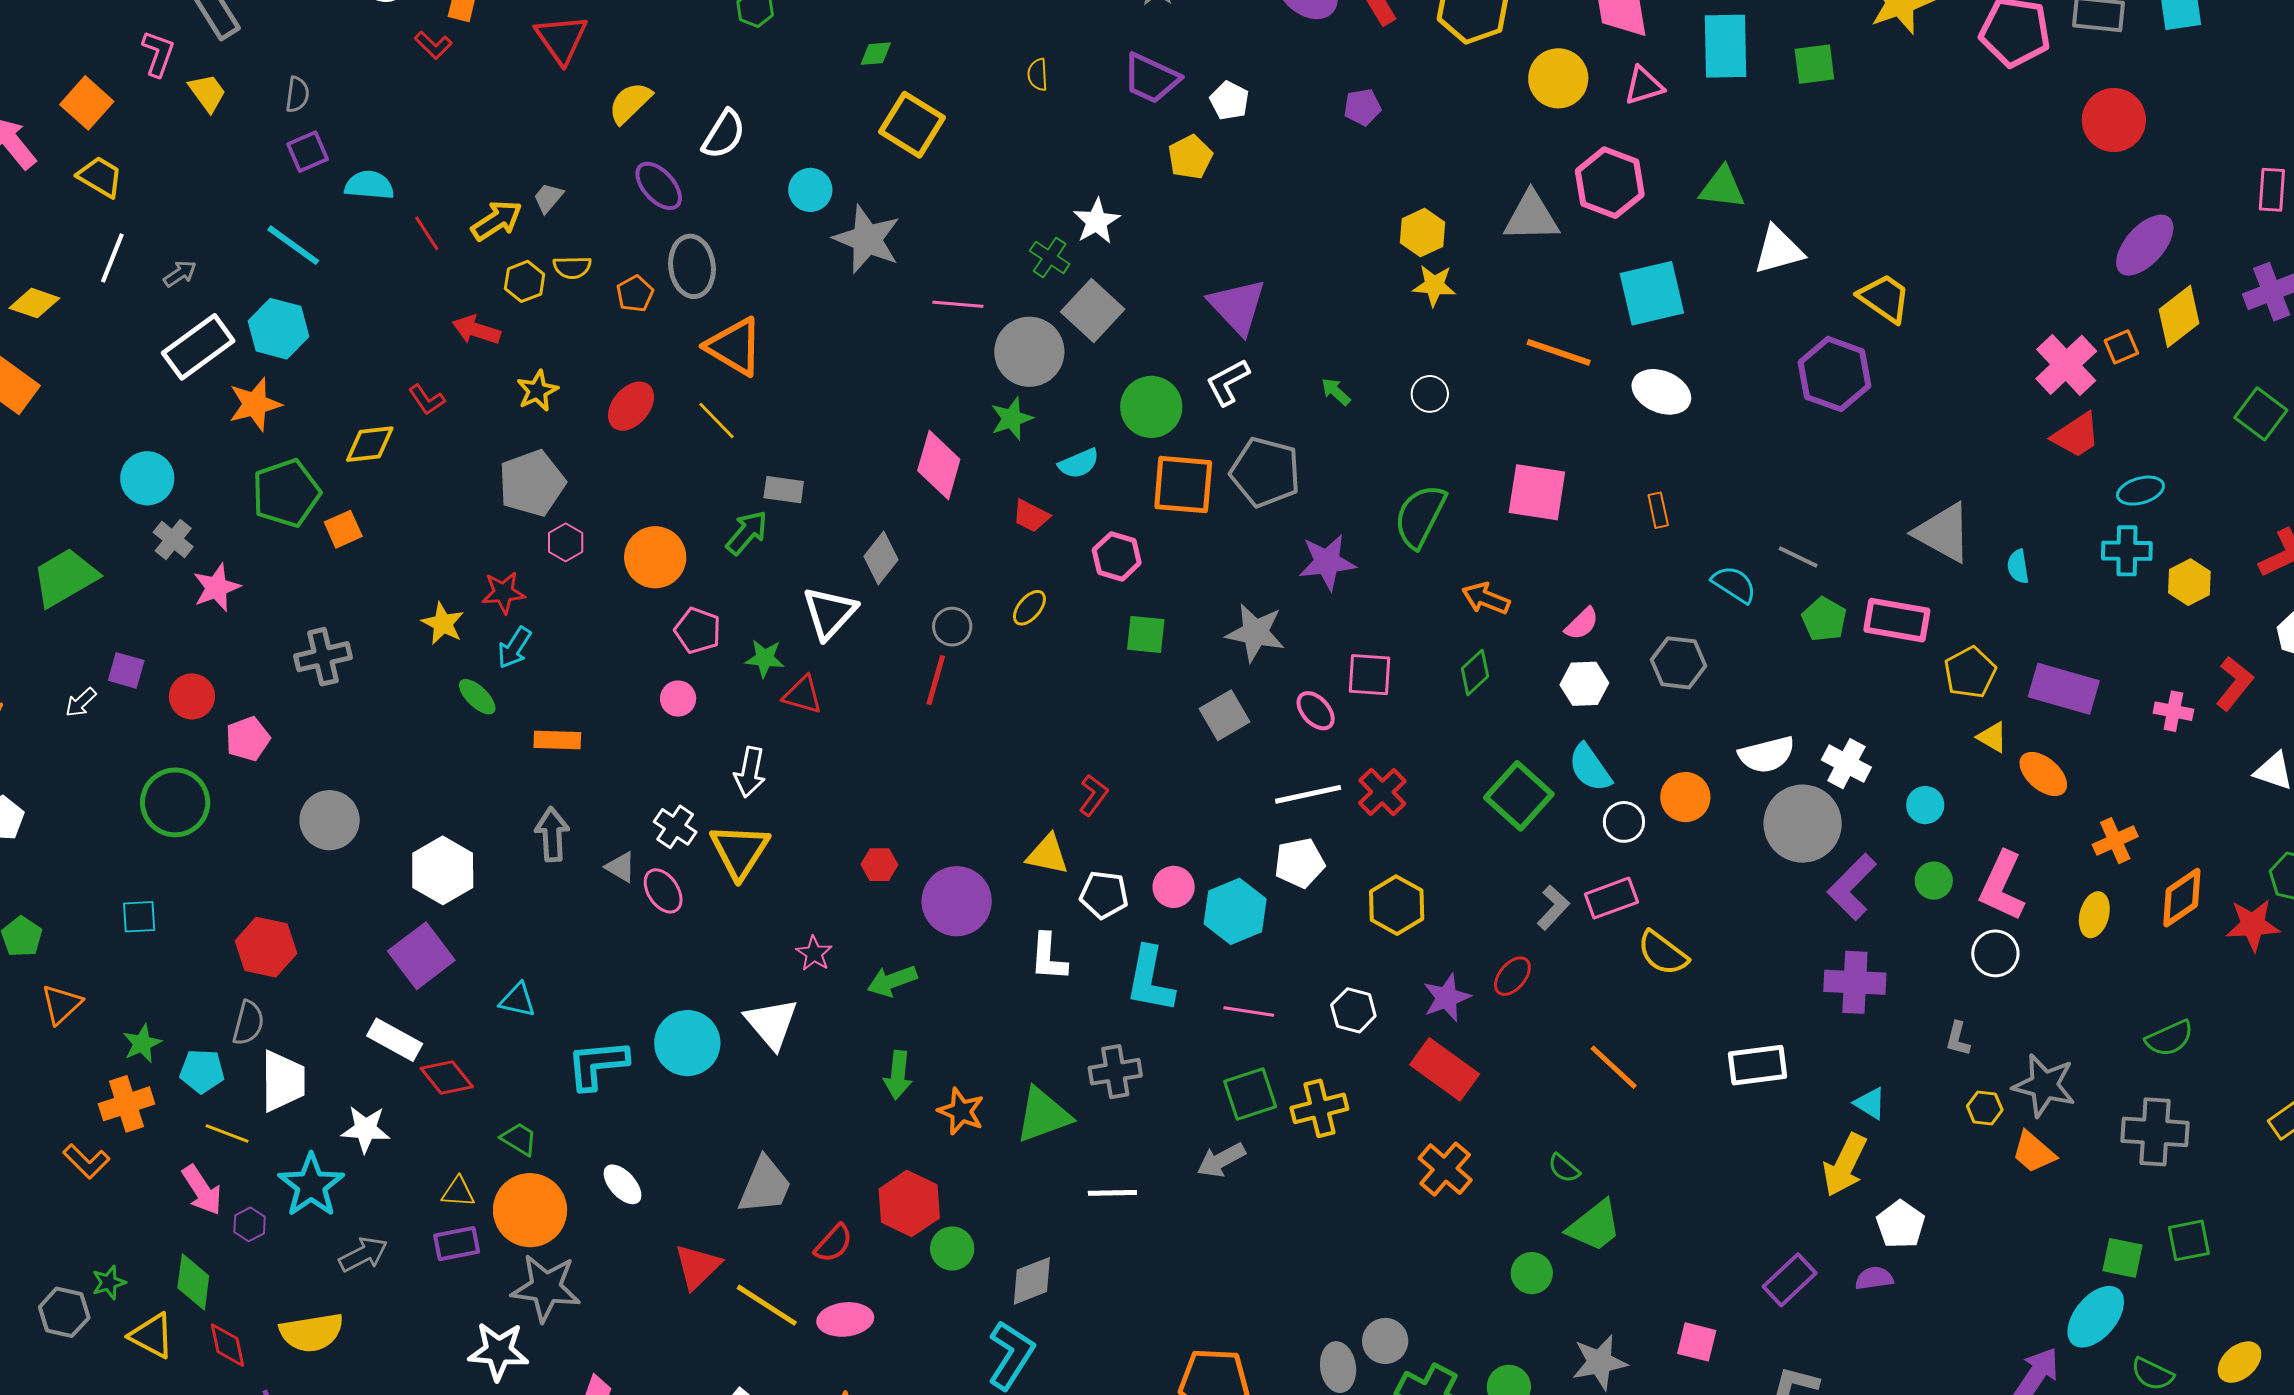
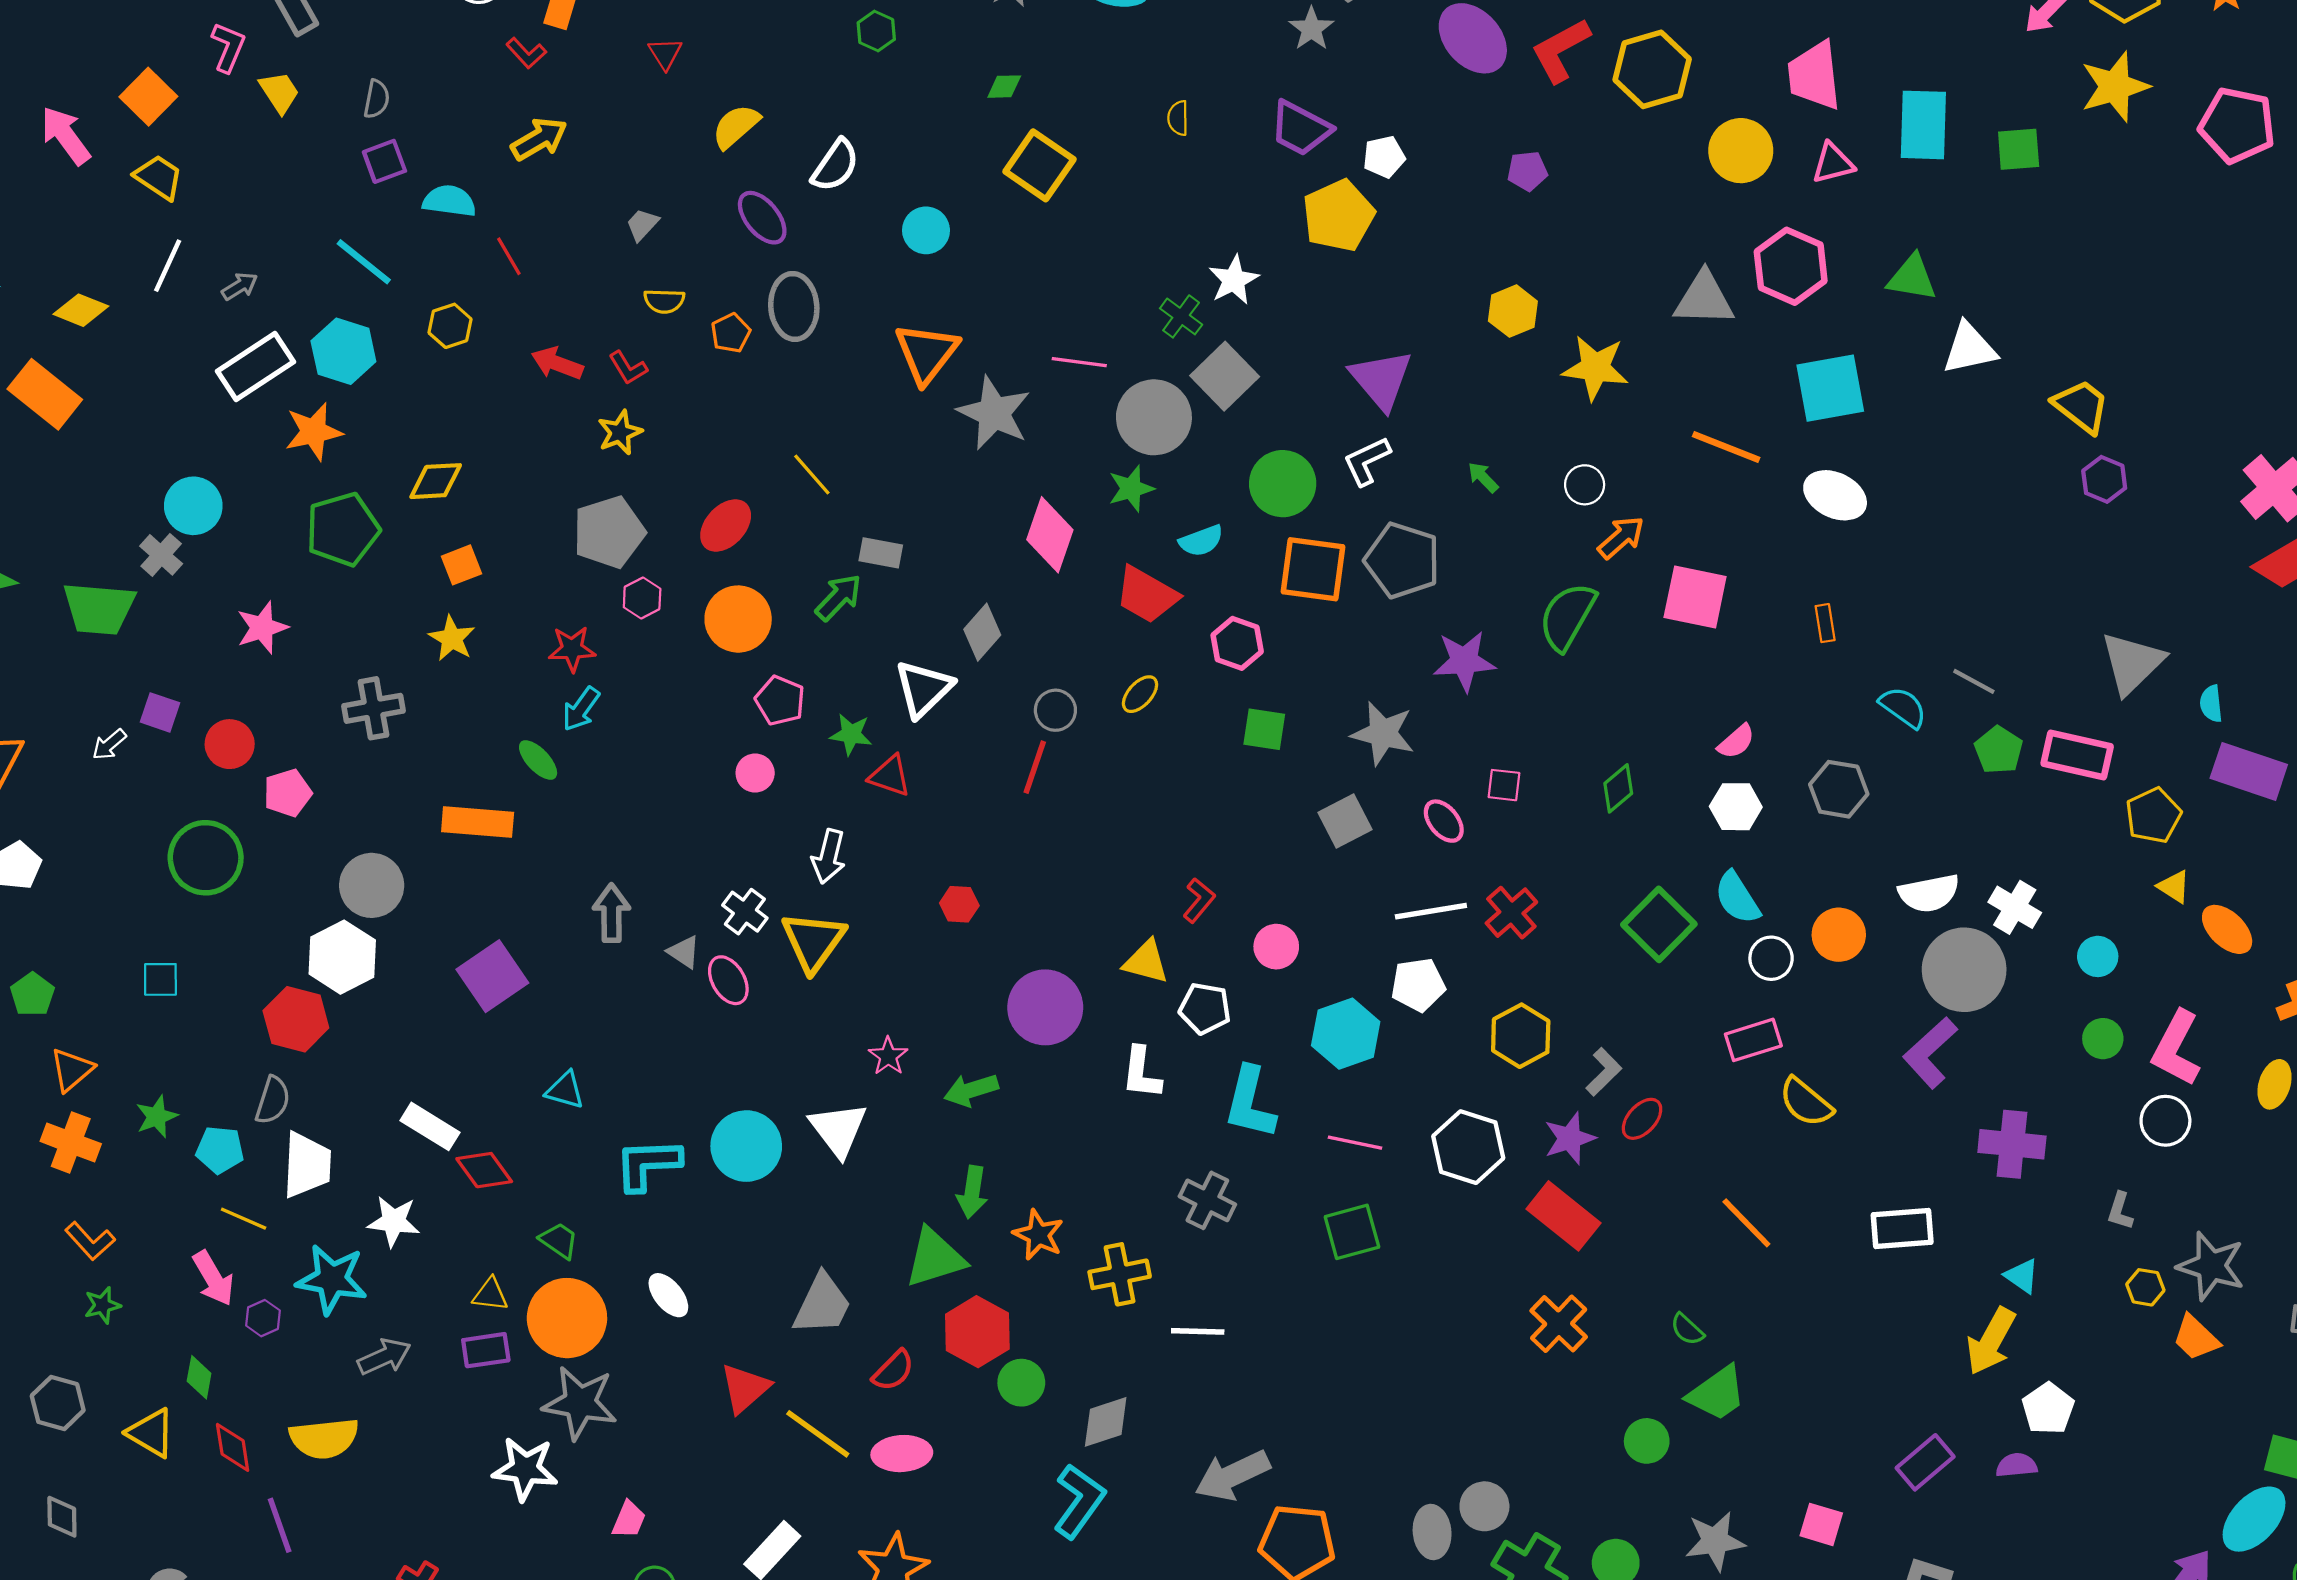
red triangle: (561, 39) -> (665, 53), size x0.6
white pentagon: (1229, 101) -> (1384, 157), turned 30
yellow pentagon: (1190, 157) -> (1339, 216), size x1.5
yellow arrow: (497, 220) -> (539, 139), moved
yellow hexagon: (1423, 233) -> (1513, 311), moved
gray star: (867, 239) -> (994, 413), moved
yellow hexagon: (525, 281) -> (450, 326), moved
yellow star: (1434, 285) -> (1595, 368), size x1.4
orange triangle: (734, 347) -> (927, 353), moved, turned 34
purple hexagon: (1834, 374) -> (2104, 479), moved, size x0.6
red L-shape: (427, 400) -> (628, 368), moved
red ellipse: (631, 406) -> (726, 525), moved
red trapezoid: (1031, 516) -> (1147, 595), size x1.6
orange square: (343, 529) -> (462, 565), moved
gray triangle: (1943, 533) -> (2132, 663), turned 44
gray cross: (173, 540) -> (161, 555), moved
green trapezoid: (65, 577) -> (99, 608), turned -148
orange arrow: (1486, 598) -> (1621, 537), moved, turned 114
yellow star: (443, 623) -> (452, 638), moved
pink square: (1370, 675) -> (1504, 785), size x0.7
purple rectangle: (2064, 689) -> (2249, 771), moved
orange rectangle: (557, 740) -> (478, 822), moved, size x1.4
red hexagon: (879, 865) -> (959, 904), moved
white hexagon: (443, 870) -> (342, 957), moved
pink circle: (1174, 887) -> (1276, 947), moved
purple L-shape: (1852, 887) -> (1930, 1053), moved
gray L-shape: (1553, 907) -> (1604, 1072), moved
purple square: (421, 956) -> (492, 976), moved
white hexagon: (1353, 1010) -> (1468, 1147), size x1.5
gray cross: (1115, 1072) -> (1207, 1200), turned 33
orange cross: (127, 1104) -> (71, 1143), moved, turned 36
yellow cross: (1319, 1108) -> (1120, 1274), moved
green triangle: (1043, 1115) -> (935, 1258), moved
gray arrow: (1221, 1160) -> (1232, 1475), moved, size x1.4
cyan star: (311, 1185) -> (332, 1279), turned -30
green star: (109, 1282) -> (102, 1305), moved
green diamond: (193, 1282) -> (199, 1377), size x0.7

